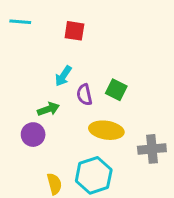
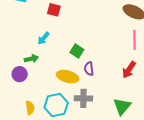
purple semicircle: (84, 95) -> (89, 69), moved
gray cross: (152, 149) -> (83, 98), moved

